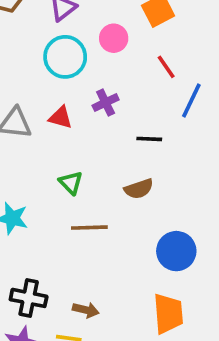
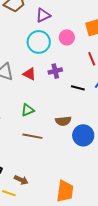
black line: (149, 139) -> (78, 88), moved
green triangle: (71, 183) -> (28, 110), turned 40
blue circle: (176, 251) -> (83, 135), moved

